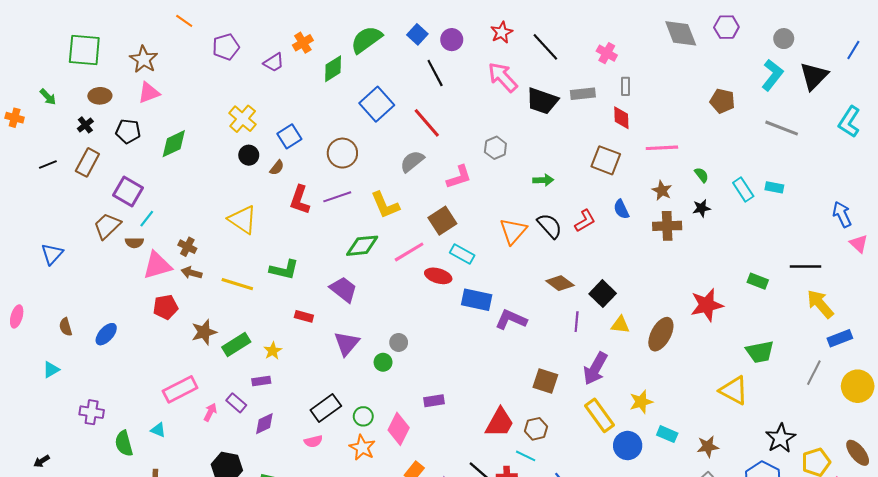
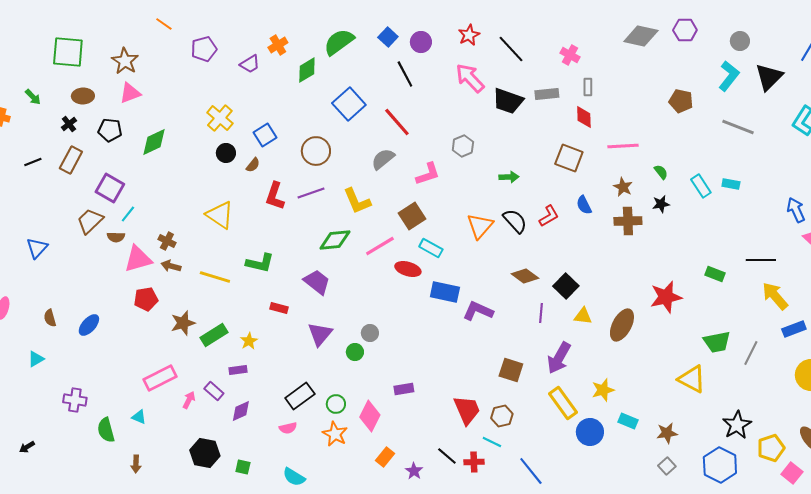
gray diamond: (681, 33) -> (641, 36), turned -56
gray line: (814, 373) -> (751, 353), moved
red trapezoid: (500, 423) -> (467, 410), turned -52

